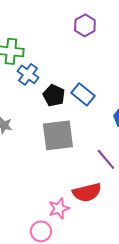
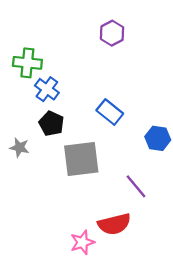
black pentagon: (54, 95) -> (51, 123), moved

